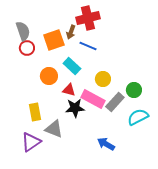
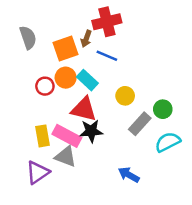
red circle: (27, 48) -> (45, 86), moved
orange circle: (49, 76) -> (66, 78), moved
red triangle: (69, 90) -> (84, 109), size x1.6
pink rectangle: (93, 99) -> (67, 136), moved

